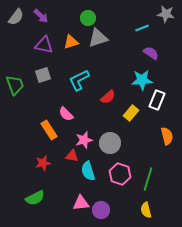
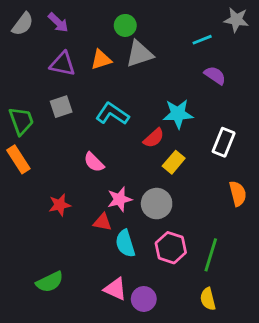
cyan L-shape: (79, 80) -> (112, 114), turned 60
cyan star: (142, 80) -> (178, 114), moved
yellow rectangle: (131, 113) -> (174, 162), moved
orange rectangle: (49, 130) -> (18, 159), moved
red star: (43, 163) -> (60, 205), moved
pink triangle: (81, 203) -> (115, 289), turned 30

